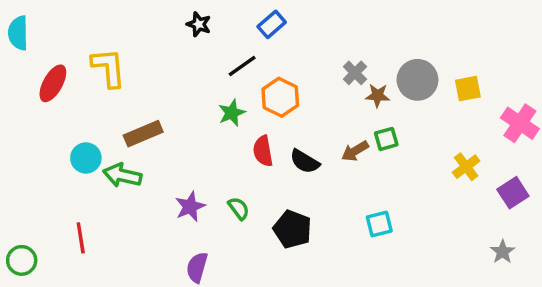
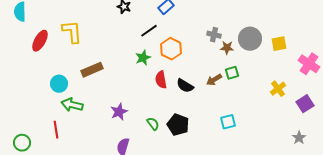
gray cross: (355, 73) -> (214, 35), turned -32
green arrow: (122, 175) -> (72, 105), moved
green semicircle: (239, 208) -> (153, 124), moved

